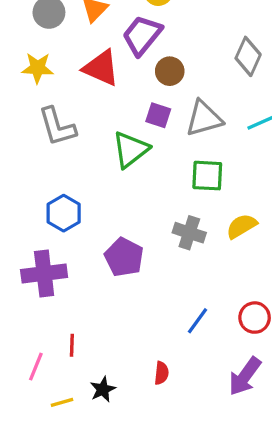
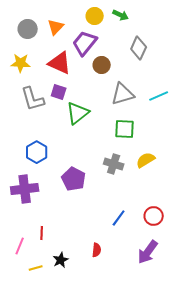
gray diamond: (248, 56) -> (139, 48), moved
purple square: (158, 115) -> (59, 92), moved

